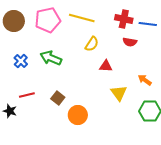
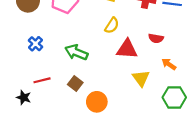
red semicircle: (130, 42) -> (156, 38), moved
green arrow: (51, 58) -> (76, 52), moved
red triangle: (106, 66) -> (127, 49), size x1.5

